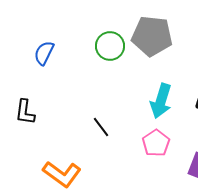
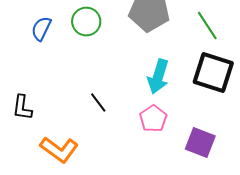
green circle: (110, 46) -> (86, 22), moved
black L-shape: (25, 112) -> (22, 108), moved

